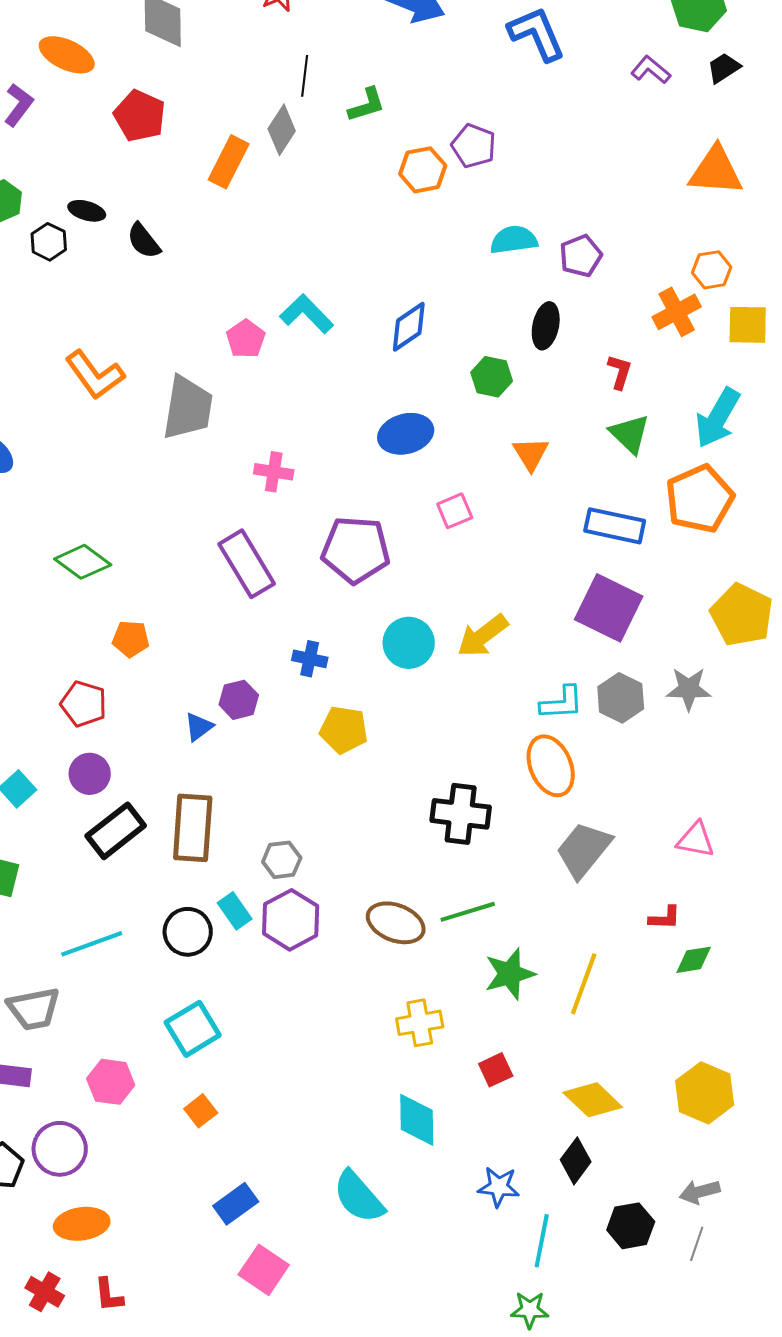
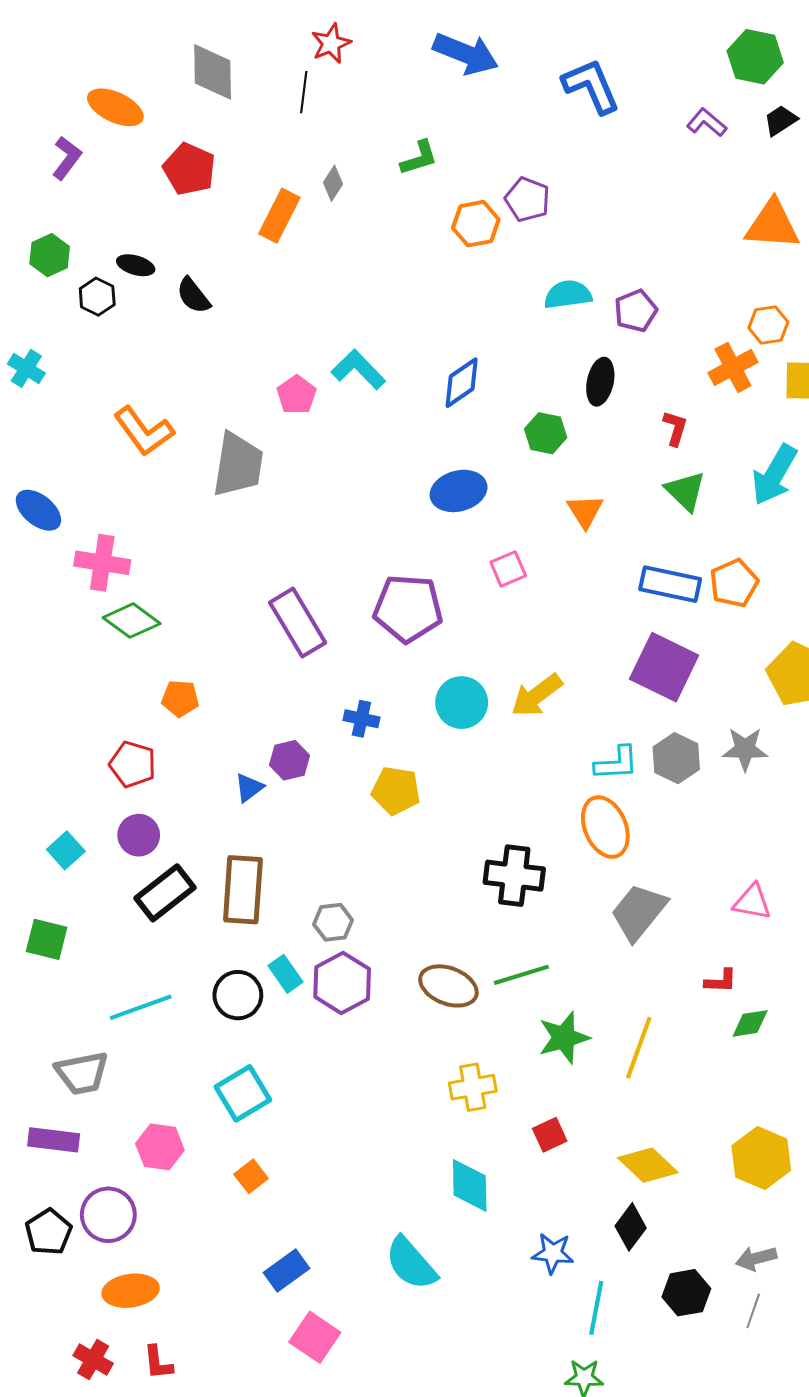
black line: (305, 76) -> (304, 92), moved
gray diamond: (282, 130) -> (333, 183), size x0.7
pink cross: (274, 472) -> (102, 563), moved, size x1.4
orange pentagon: (700, 499) -> (734, 583), moved, size x0.7

